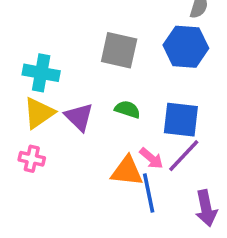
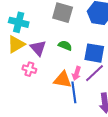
pink arrow: (151, 158) -> (76, 73), turned 64
pink cross: (32, 159) -> (29, 69), moved

